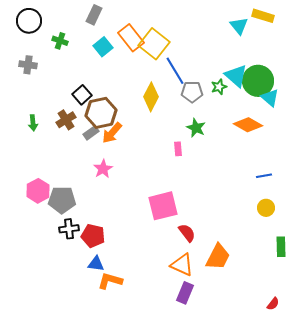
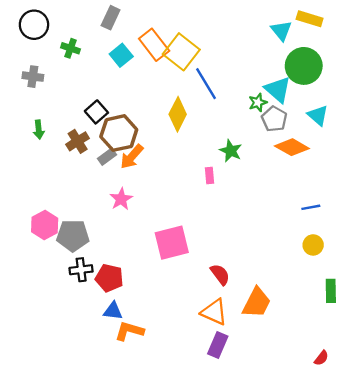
green circle: (258, 81) -> (304, 66), moved
gray pentagon: (192, 92) -> (274, 119), moved, turned 30
green arrow: (33, 123) -> (39, 130), moved
pink square: (163, 206) -> (172, 243), moved

